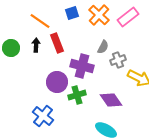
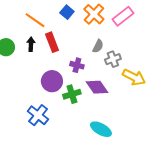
blue square: (72, 13) -> (67, 12), turned -32
purple cross: (82, 66) -> (77, 65), size x0.6
purple diamond: (111, 100) -> (97, 87), moved

